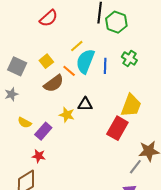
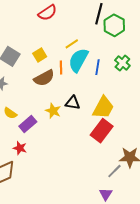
orange line: (69, 71) -> (61, 67), turned 40
yellow trapezoid: (131, 106) -> (103, 108), moved

